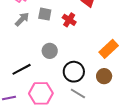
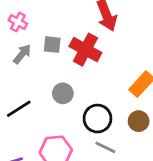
red cross: (69, 20) -> (85, 50), size x1.6
black line: (22, 69) -> (19, 109), moved

